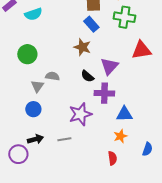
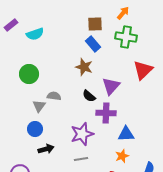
red triangle: (141, 50) -> (143, 70), turned -35
black arrow: (35, 139) -> (46, 149), moved
gray line: (64, 139) -> (81, 159), moved

